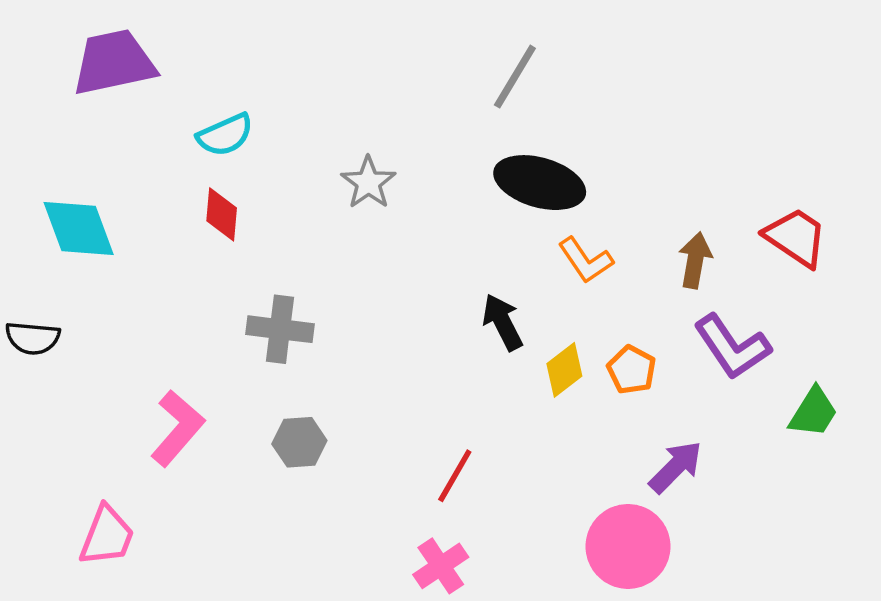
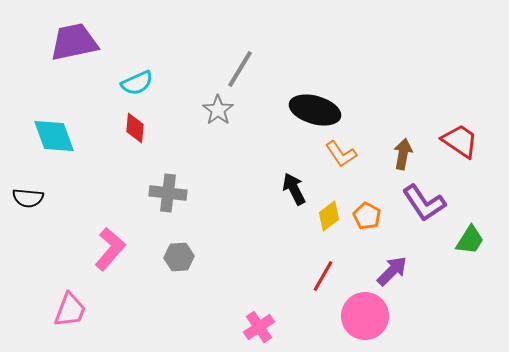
gray line: (515, 77) -> (240, 69), moved
red line: (455, 476) -> (323, 276), moved

